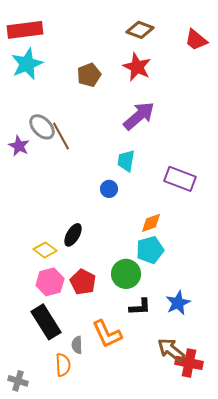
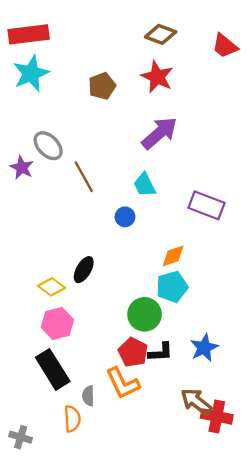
brown line: (61, 136) -> (84, 177), moved
cyan trapezoid: (126, 161) -> (145, 185), turned -35
red pentagon: (83, 282) -> (133, 352), moved

